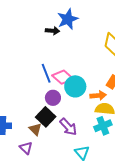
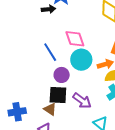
pink diamond: (63, 77) -> (75, 39), moved, turned 40
black square: (46, 117) -> (58, 95), turned -30

